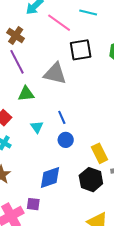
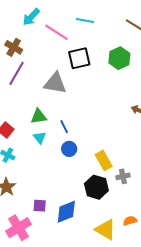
purple line: (17, 62) -> (17, 73), turned 60
green triangle: (26, 94) -> (39, 116), moved
blue diamond: (50, 178) -> (66, 212), moved
purple square: (33, 204) -> (40, 206), moved

